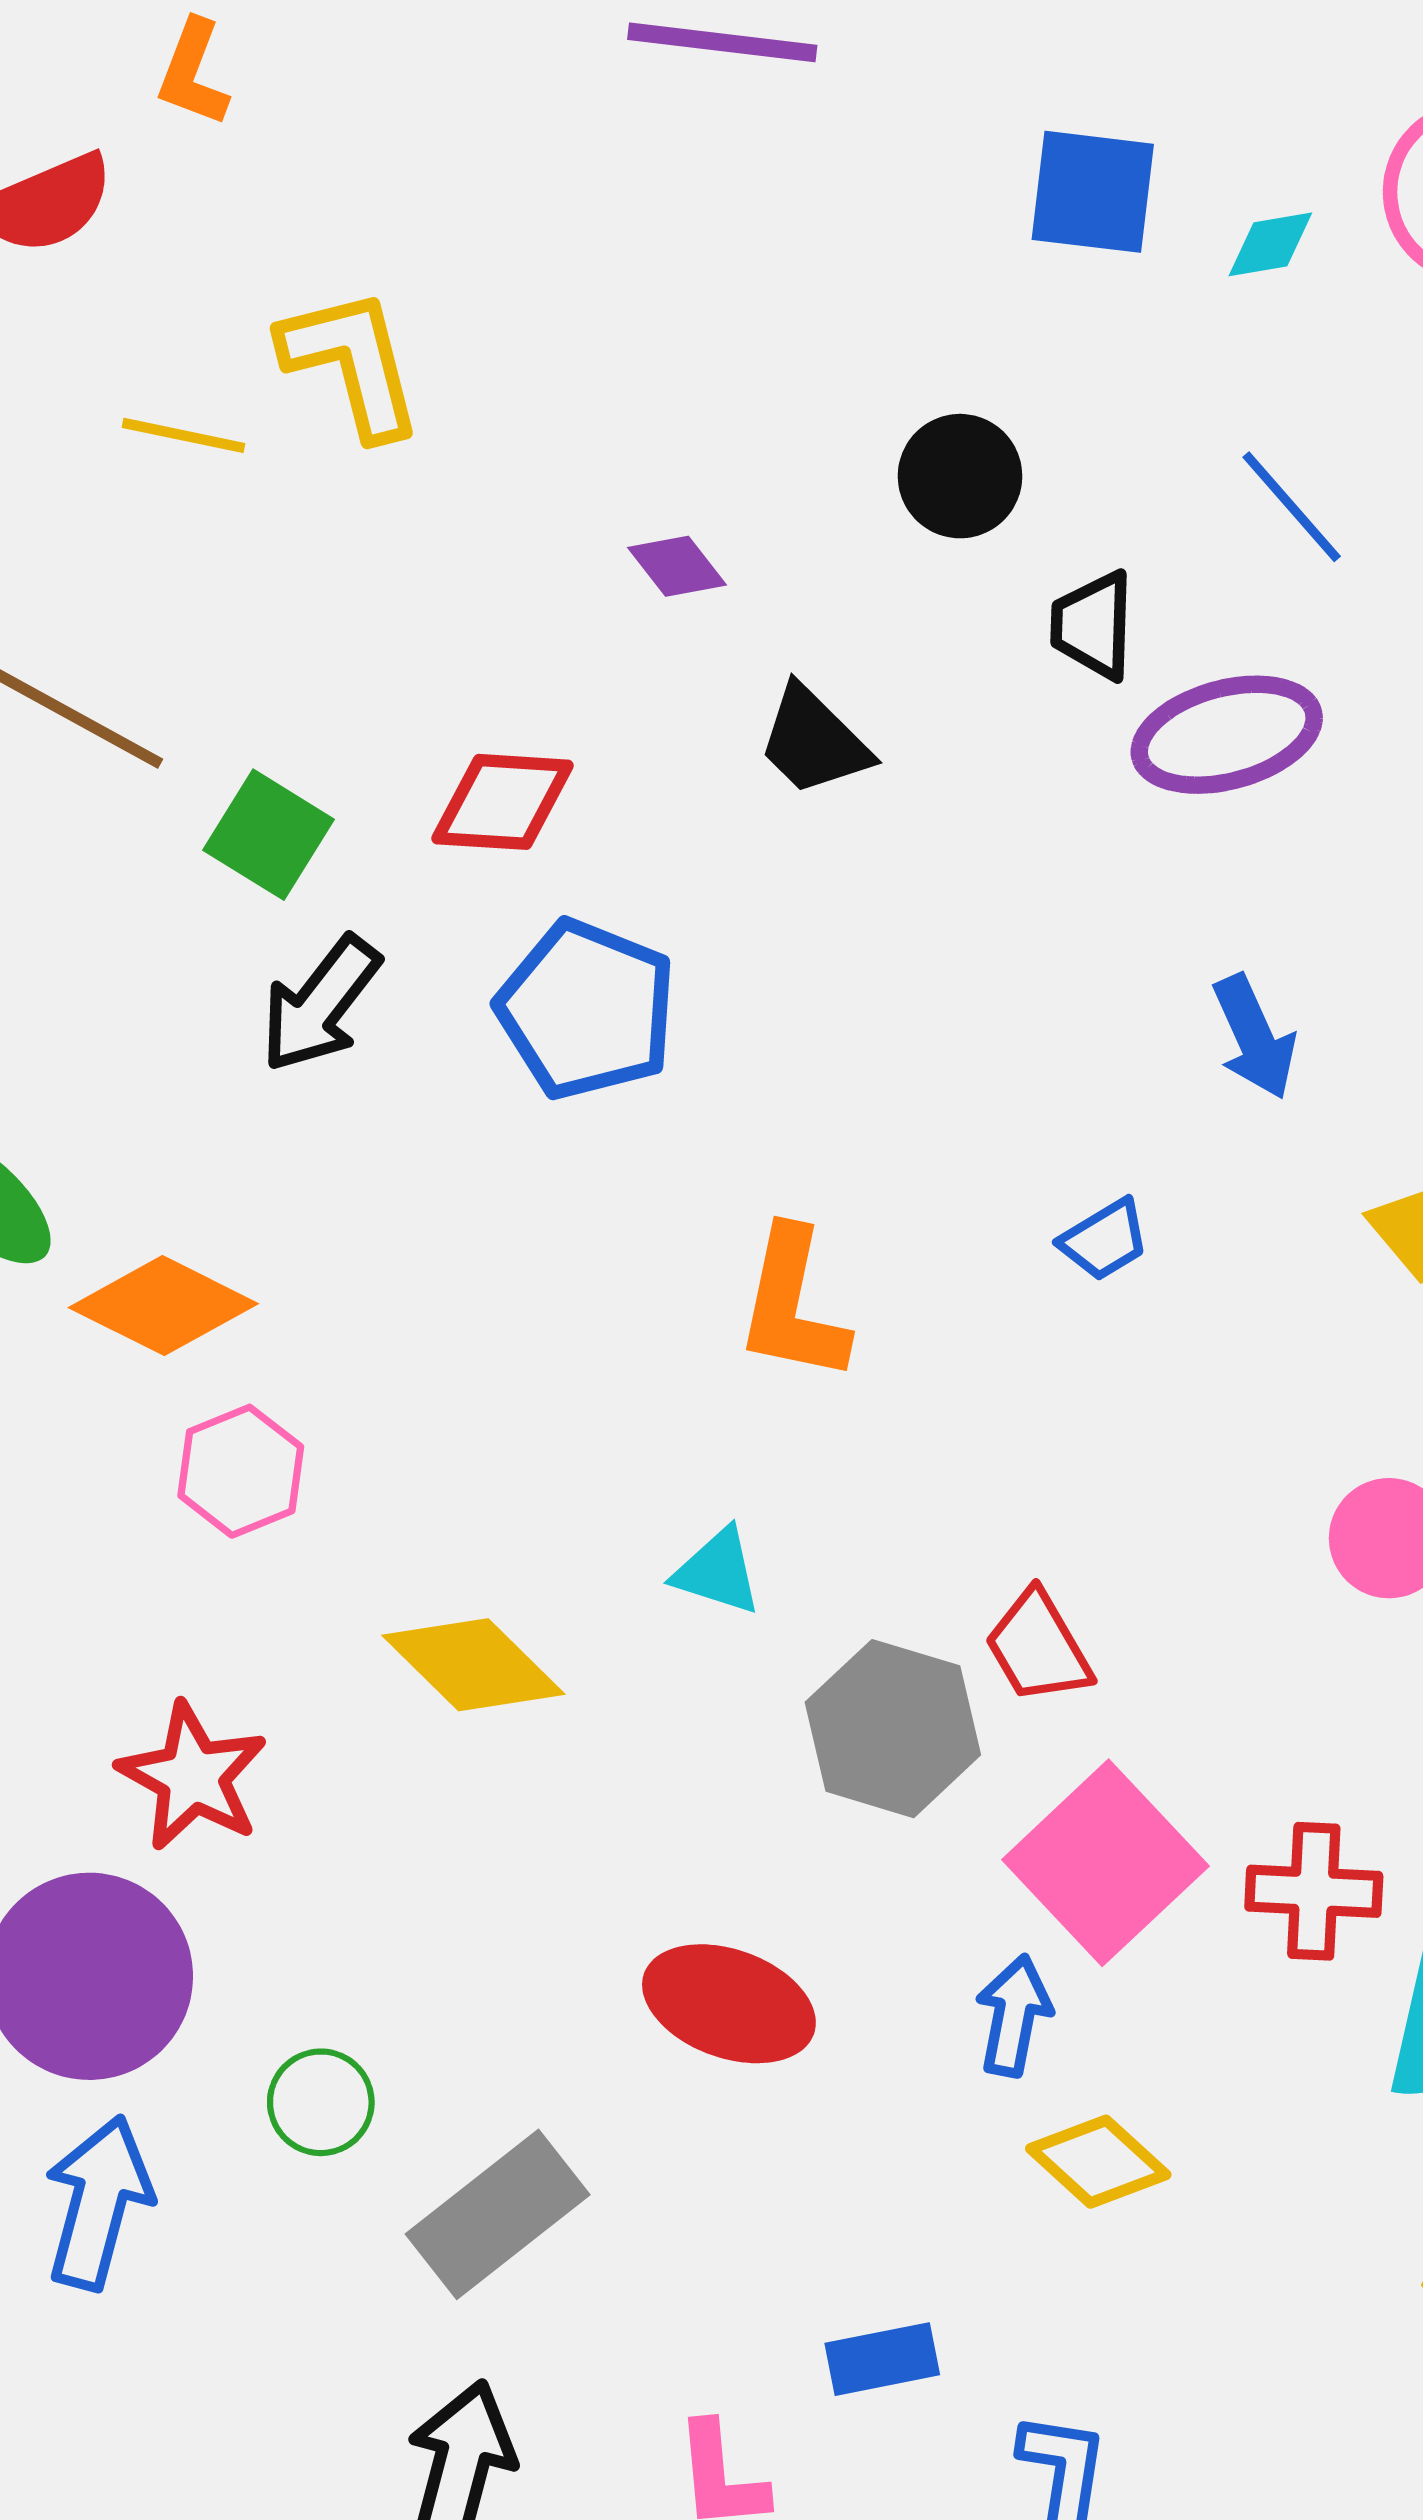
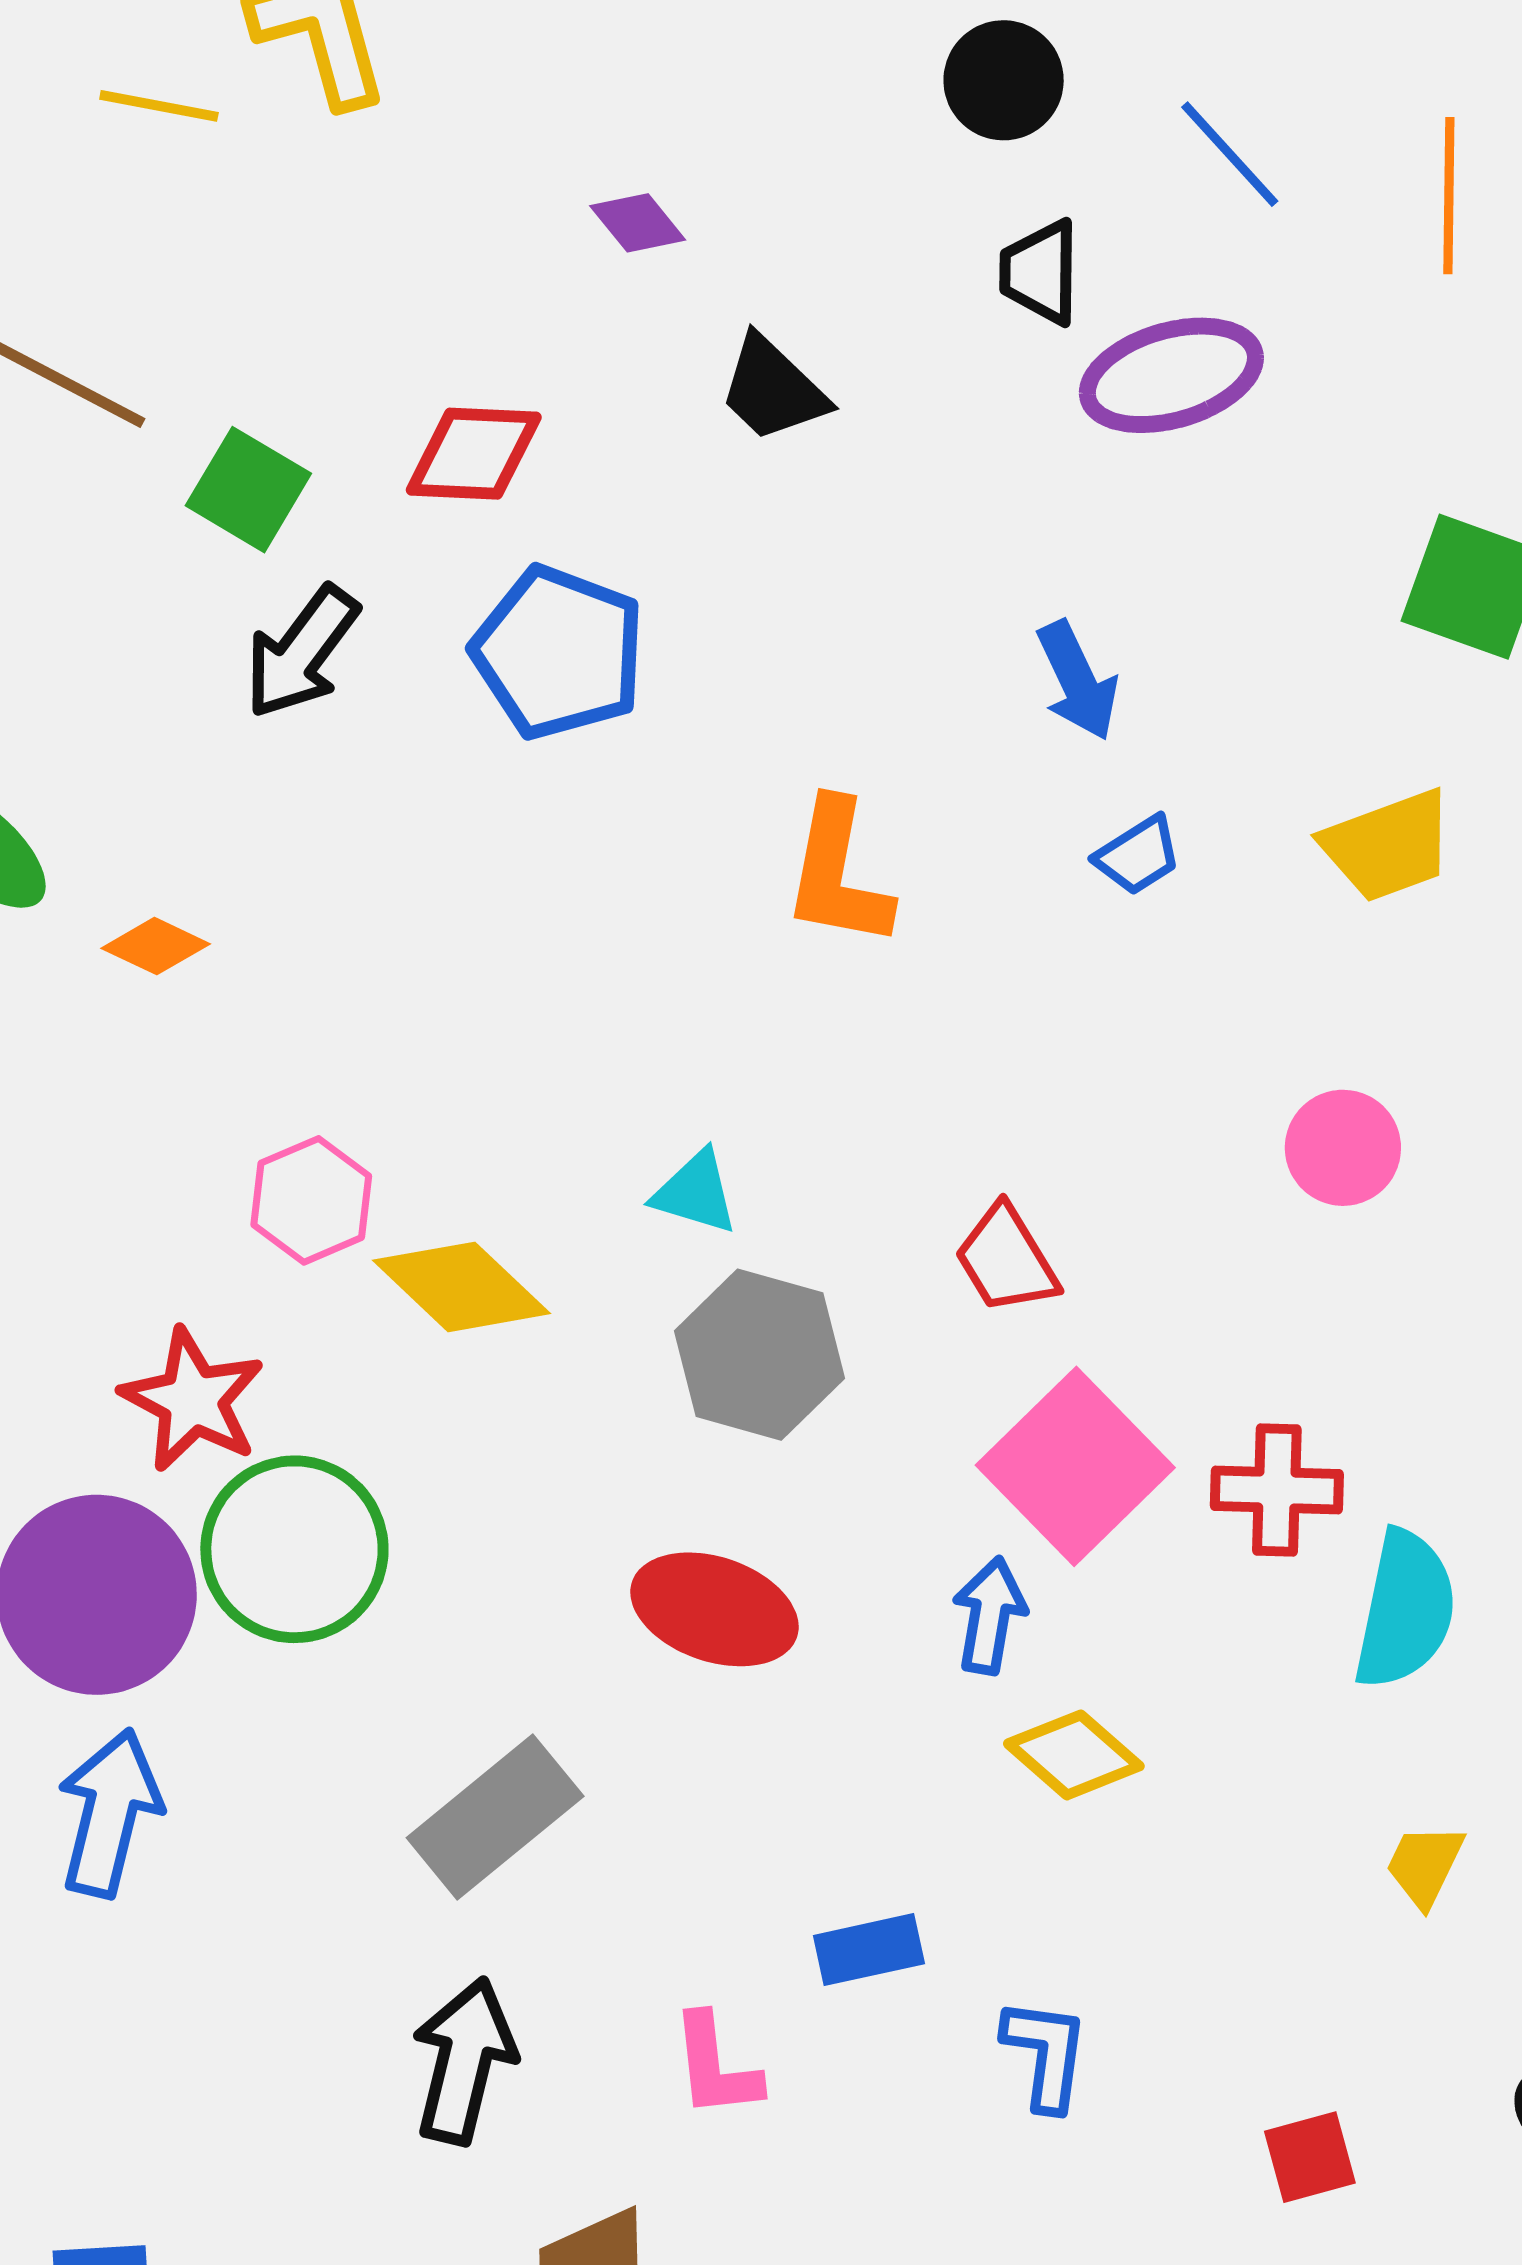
black circle: (960, 476) -> (1004, 80), moved
blue arrow: (1254, 1037) -> (1077, 681), moved
blue trapezoid: (1104, 1240) -> (1138, 855), moved
orange L-shape: (793, 1305) -> (838, 874), moved
orange diamond: (163, 1306) -> (156, 946), size x0.6
pink hexagon: (241, 1471) -> (311, 1200), moved
gray hexagon: (893, 1729) -> (759, 1355), moved
green circle: (321, 2102) -> (294, 1549), moved, size x1.8

